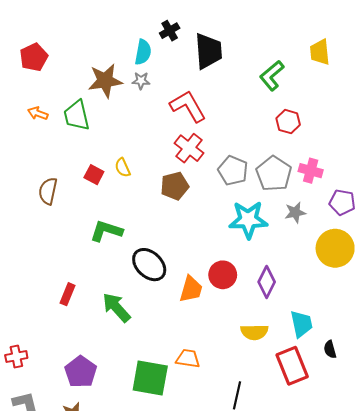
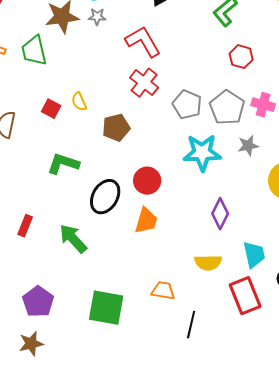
brown pentagon: (175, 186) -> (116, 128), moved
black ellipse: (149, 265) -> (105, 197), turned 76
red circle: (223, 275) -> (147, 181), moved
orange trapezoid: (188, 359) -> (163, 291), moved

